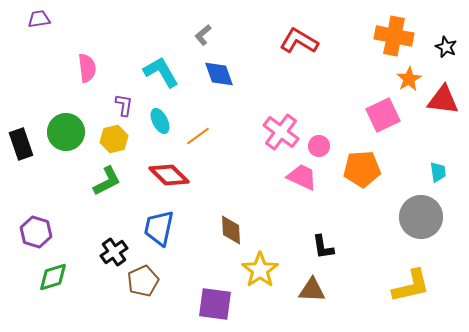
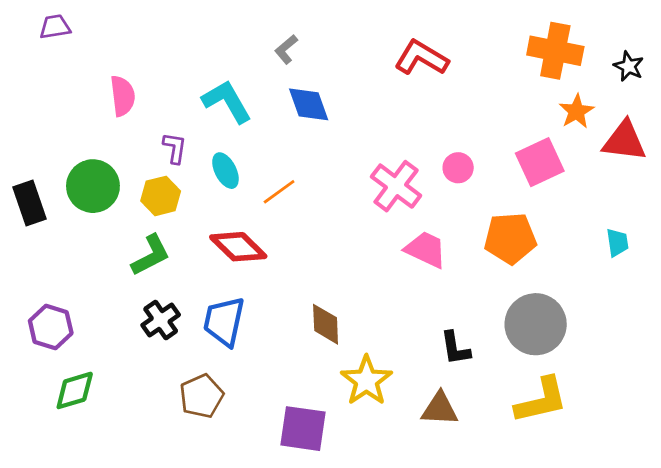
pink circle: (319, 146) -> (458, 168), moved
gray circle: (421, 217) -> (536, 324), moved
black cross: (114, 252) -> (161, 320), moved
yellow L-shape: (411, 286) -> (541, 400), moved

